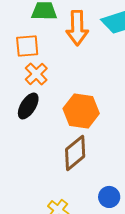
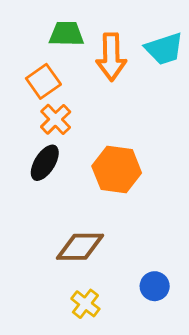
orange square: (27, 46) -> (43, 81), turned -30
brown diamond: (75, 153) -> (80, 247), moved, turned 39

